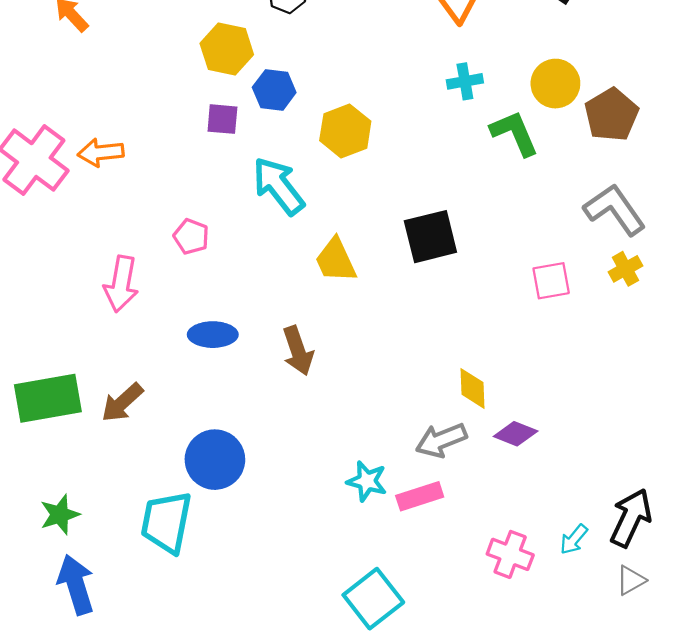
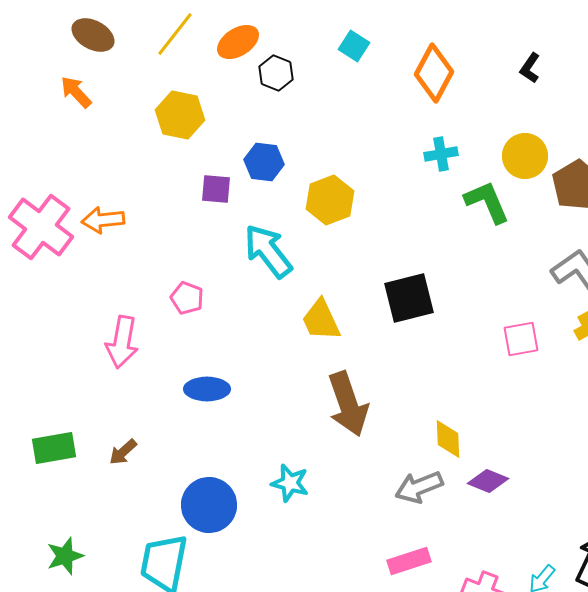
yellow hexagon: (227, 49) -> (180, 115), moved
brown arrow: (298, 351) -> (348, 404), moved, size x1.4
green rectangle: (48, 398) -> (54, 448), size x0.7
brown arrow: (122, 402) -> (123, 452), size x0.7
cyan star: (367, 481) -> (290, 483), moved
pink rectangle: (420, 496) -> (409, 561), moved

